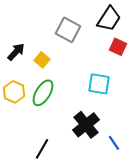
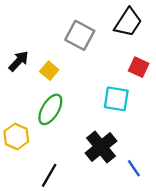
red square: (118, 47) -> (139, 67), moved
yellow hexagon: (14, 92) -> (16, 136), moved

